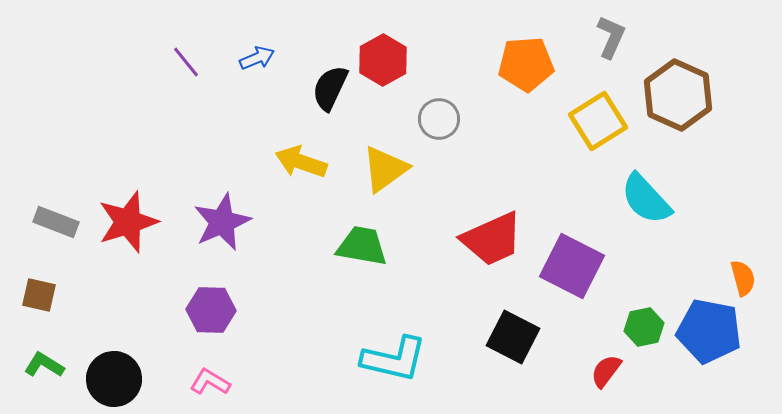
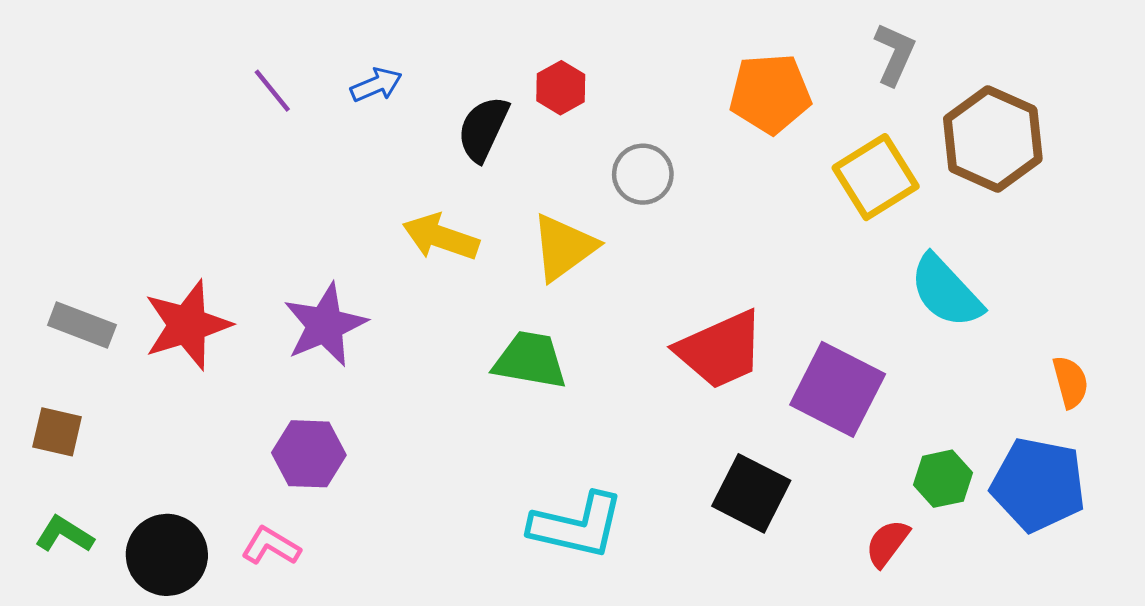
red hexagon: (383, 60) -> (561, 88), size x0.7
orange semicircle: (743, 278) -> (1070, 382), moved
pink L-shape: (210, 382) -> (271, 546), moved

